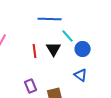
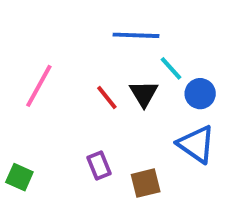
red line: (35, 51) -> (107, 98), turned -32
blue triangle: (81, 75) -> (196, 144), size x1.5

